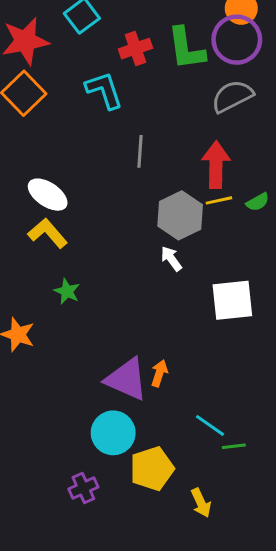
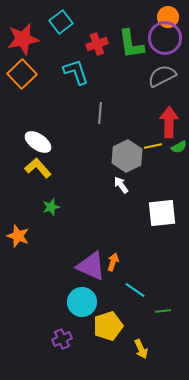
red arrow: (216, 165) -> (169, 122), moved
green star: (67, 291) -> (51, 207), turned 30
cyan line: (210, 425) -> (135, 290), moved

